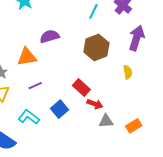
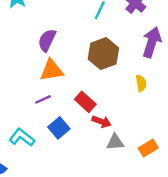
purple semicircle: (50, 36) -> (47, 40), turned -48
orange triangle: (27, 57) -> (52, 70), moved
purple line: (35, 86) -> (43, 99), moved

